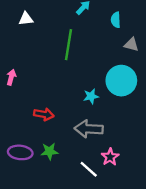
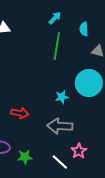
green line: (69, 45) -> (57, 46), moved
green star: (49, 151) -> (25, 157), moved

